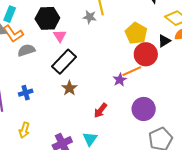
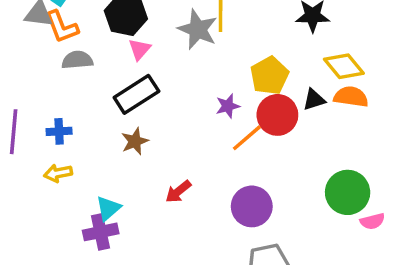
gray star: (90, 17) -> (198, 29), size x1.6
orange line: (132, 71) -> (247, 138), turned -30
purple star: (120, 80) -> (228, 106), moved
yellow arrow: (24, 130) -> (58, 173), moved, turned 49
cyan triangle: (90, 139) -> (108, 208), moved

